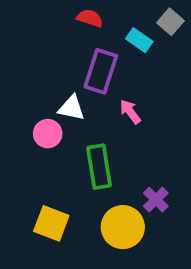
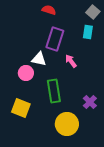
cyan rectangle: (139, 40) -> (88, 32), moved, turned 64
purple cross: (156, 200) -> (90, 102), moved
yellow square: (51, 223) -> (21, 108), moved

